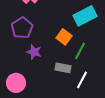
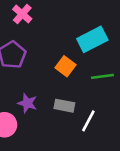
green line: (80, 51) -> (102, 76), moved, turned 54
purple star: (34, 52) -> (27, 103), moved

